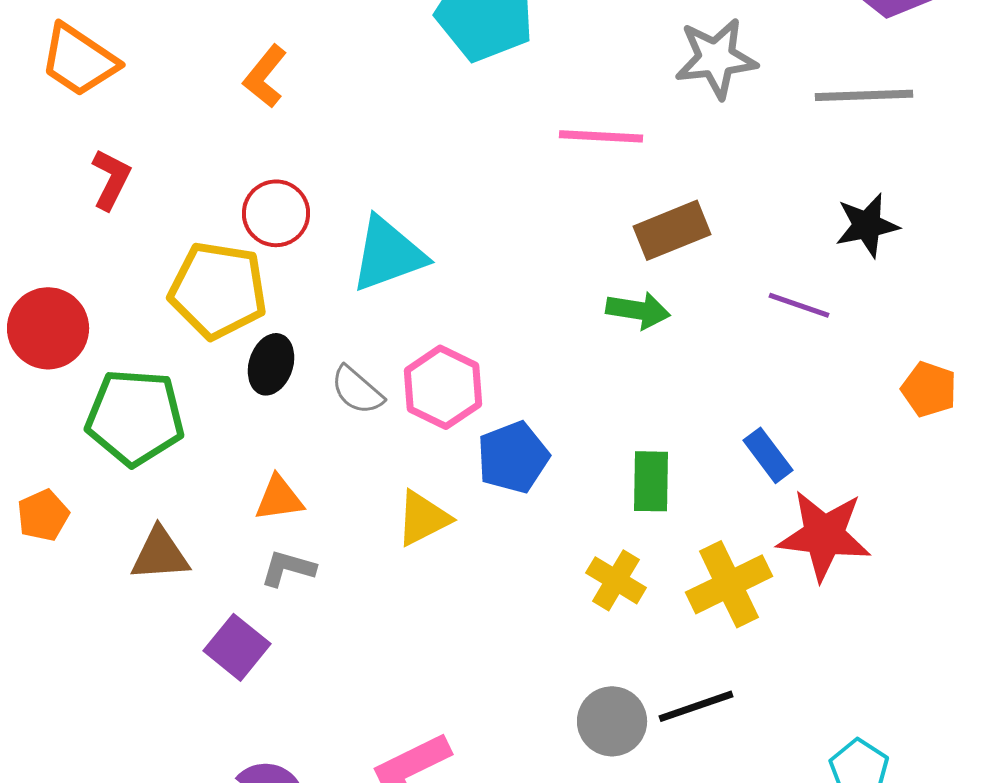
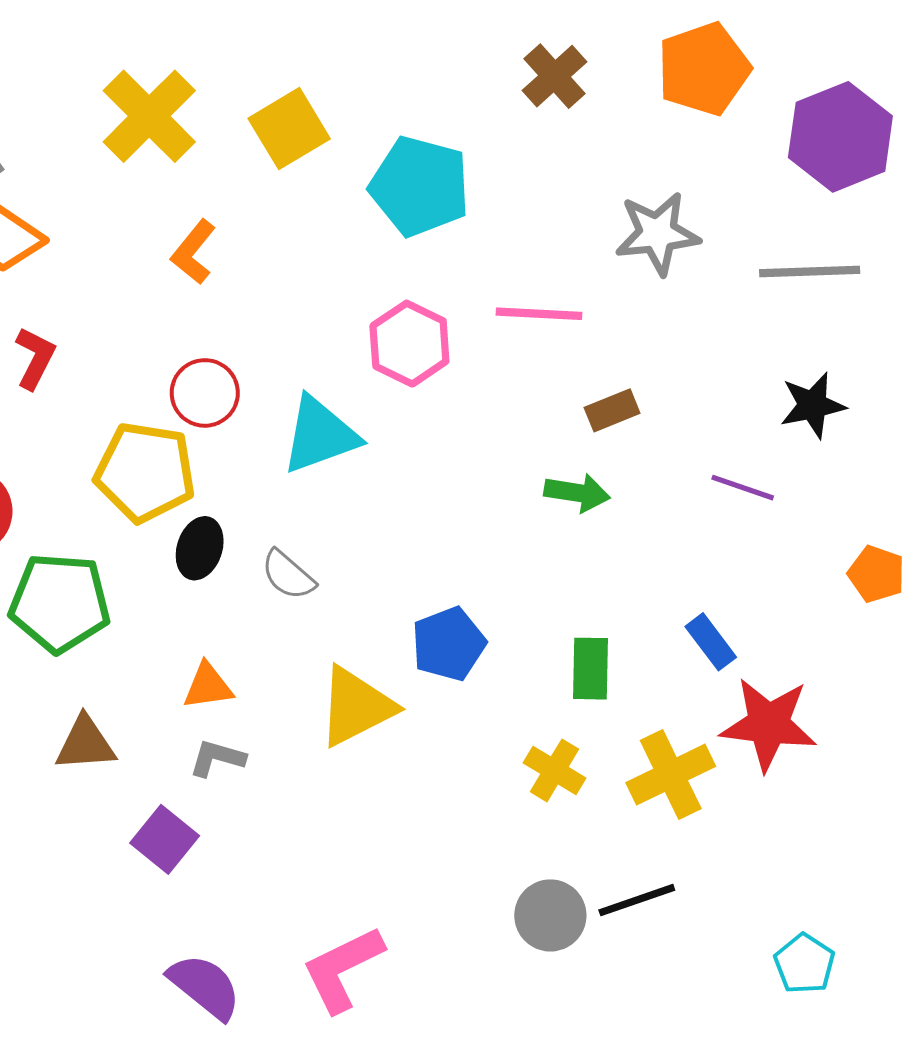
brown rectangle: (672, 230) -> (612, 410), size x0.7
pink hexagon: (443, 387) -> (409, 344), moved
yellow triangle: (423, 518) -> (356, 707), size x1.4

